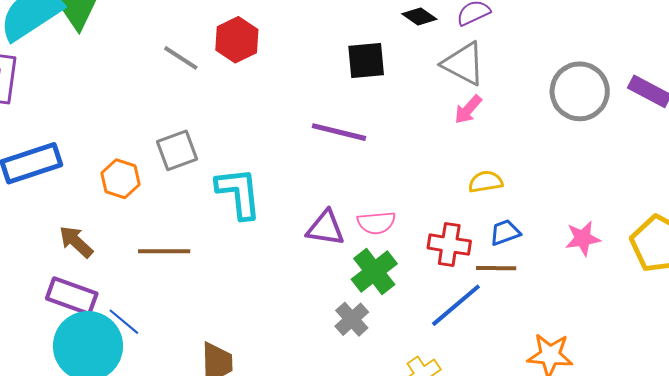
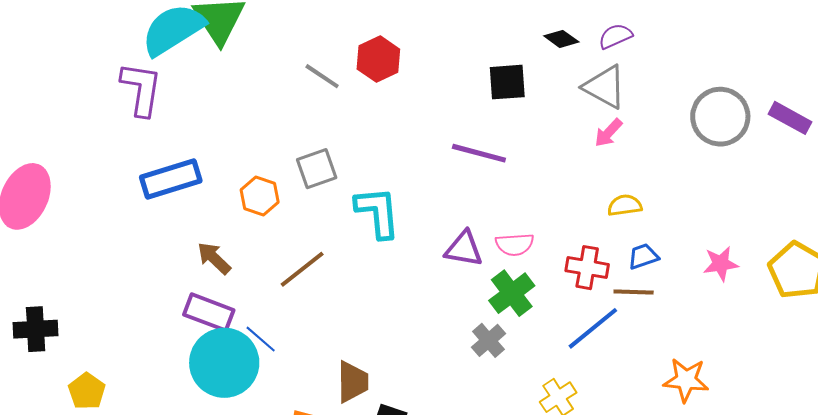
brown line: (164, 251) -> (302, 269), turned -39

